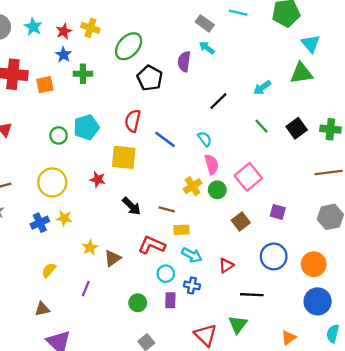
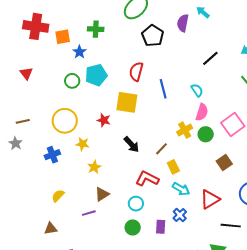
blue star: (64, 55) -> (79, 52), moved
blue line: (165, 139) -> (163, 89), turned 36
pink semicircle: (212, 164) -> (202, 112), turned 30
brown line: (167, 209) -> (161, 149), turned -64
yellow star: (64, 218) -> (82, 144), moved
yellow rectangle: (181, 230) -> (173, 167), turned 64
yellow star: (90, 247) -> (94, 167), moved
brown triangle: (113, 258) -> (102, 194), moved
red triangle: (226, 265) -> (210, 199), size x1.5
cyan circle: (166, 274) -> (136, 204), moved
blue cross: (192, 285) -> (180, 215), turned 32
purple line: (86, 289) -> (89, 213), turned 48

